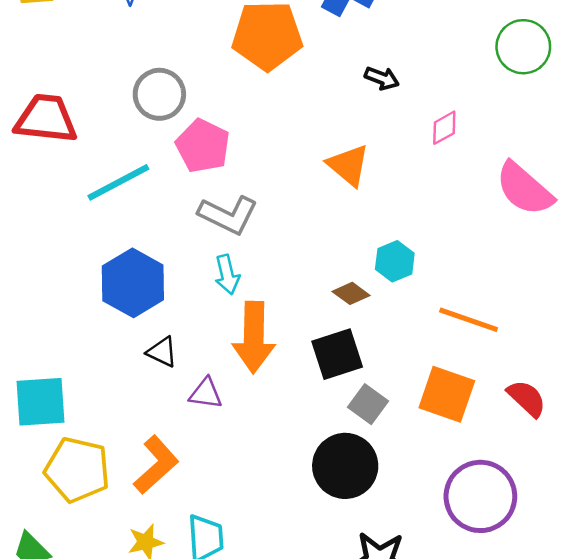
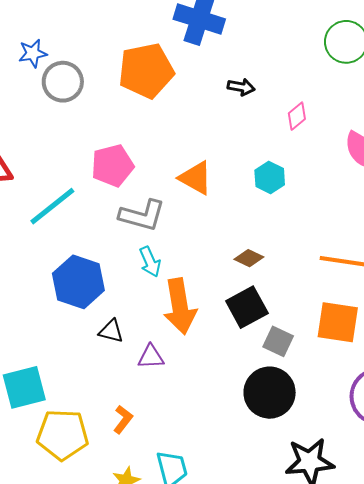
gray circle: (159, 94) -> (63, 82), moved
pink pentagon: (203, 146) -> (112, 166), turned -30
orange triangle: (348, 165) -> (196, 178), moved
cyan hexagon: (395, 261) -> (270, 178), moved
orange L-shape: (156, 465) -> (123, 419), size x0.6

